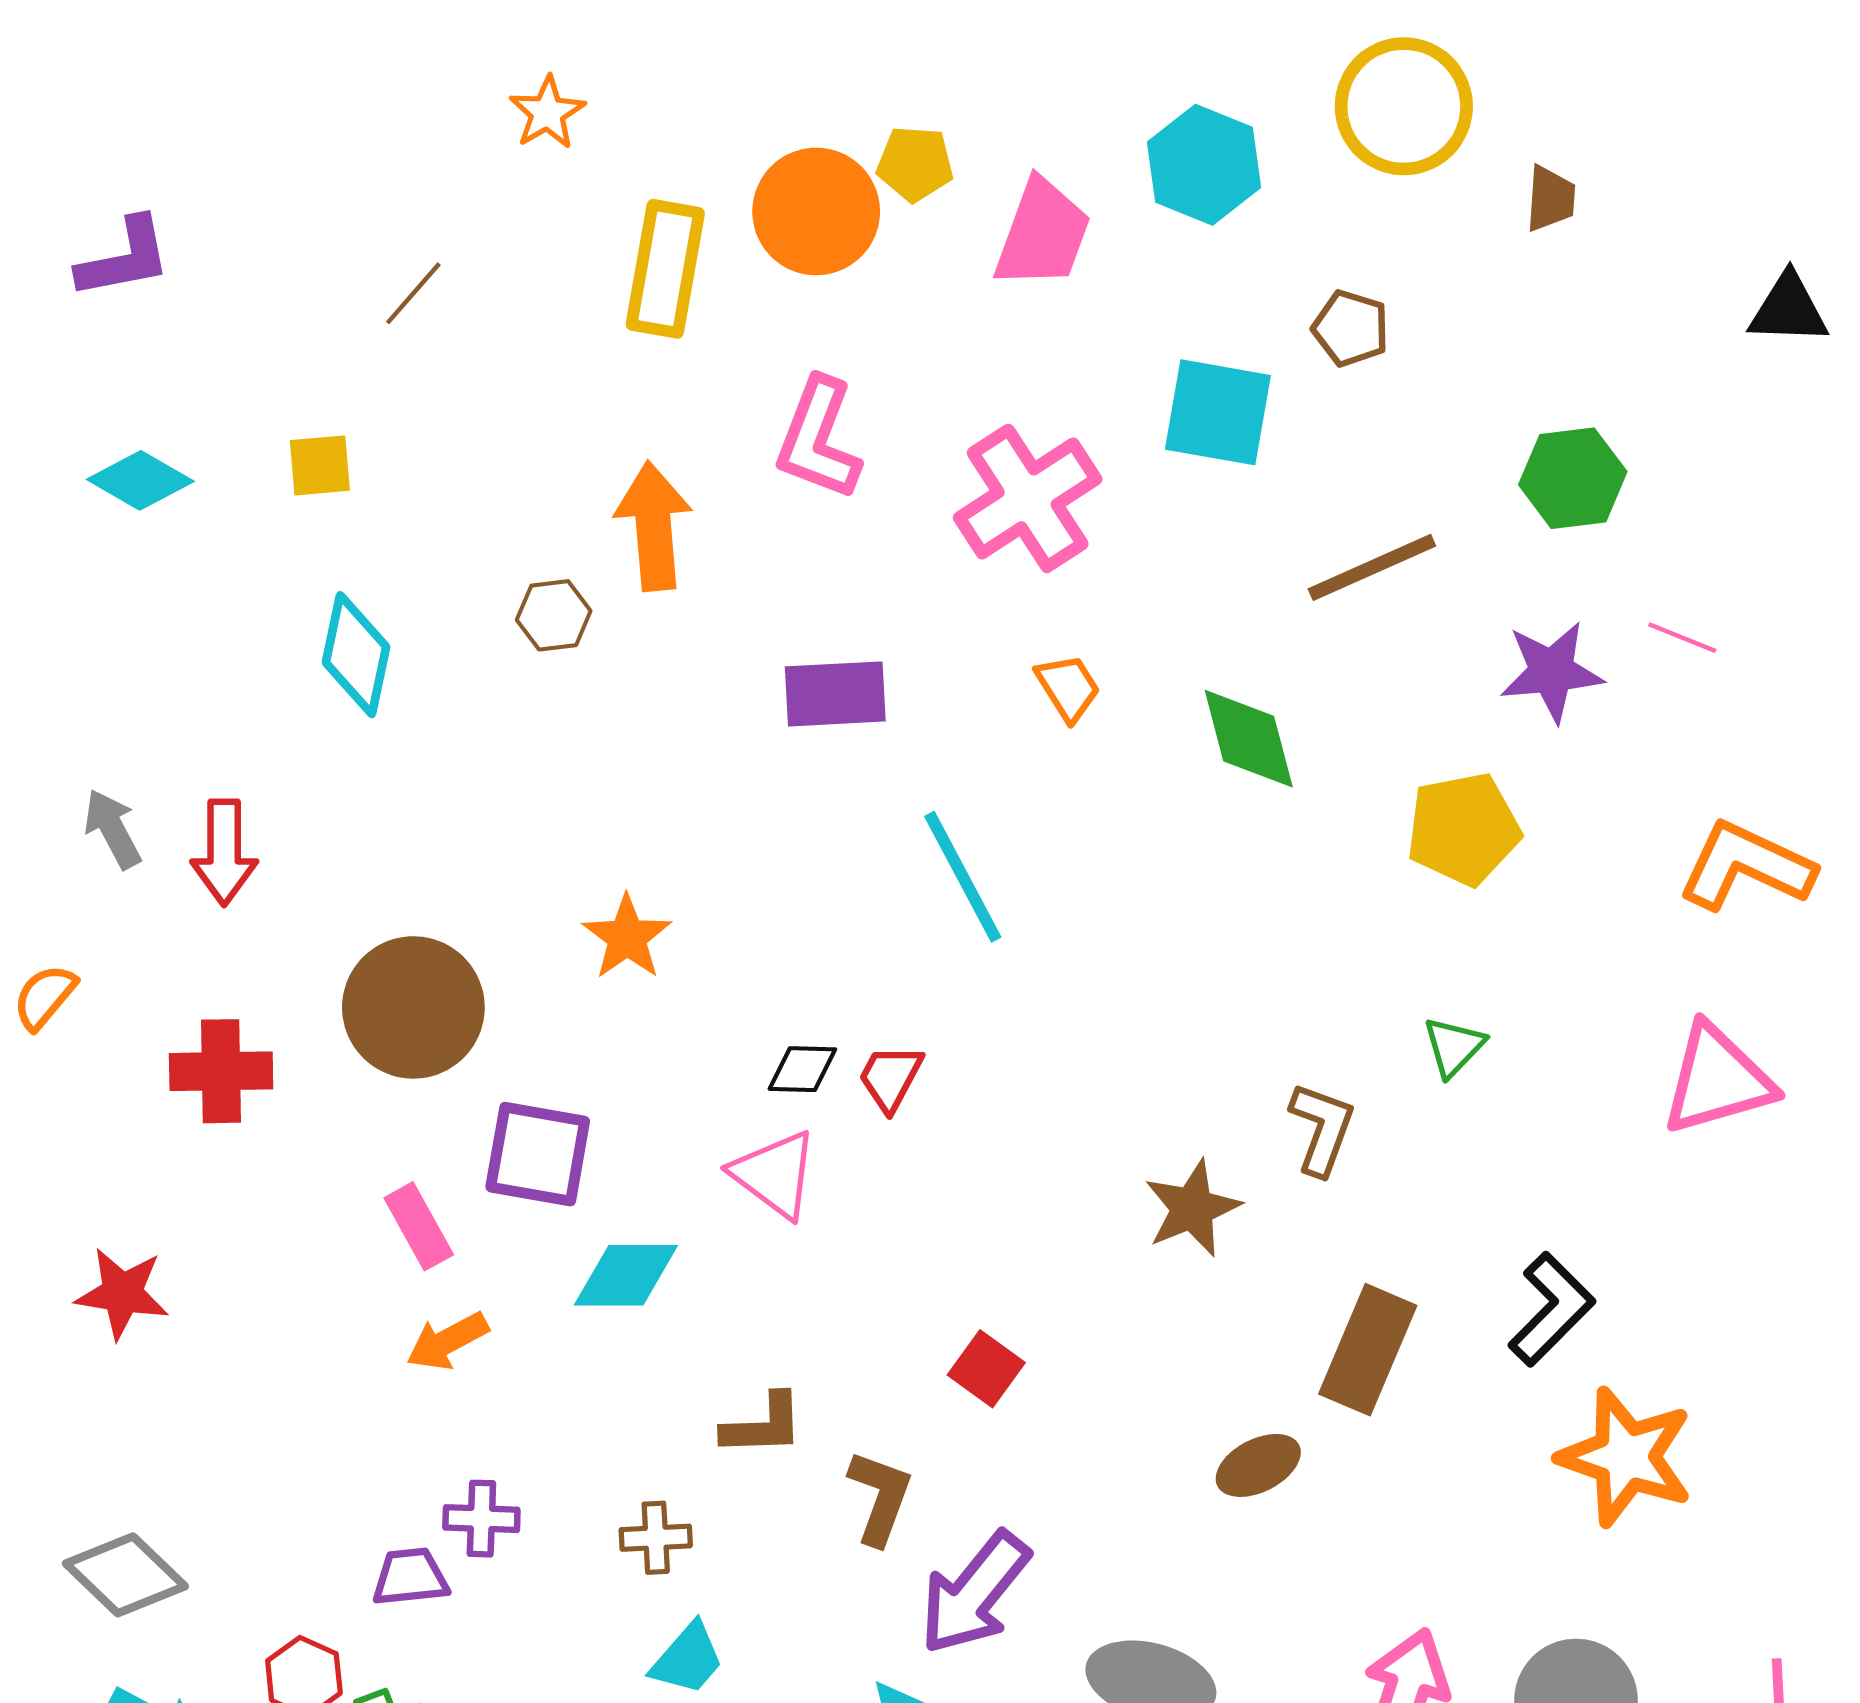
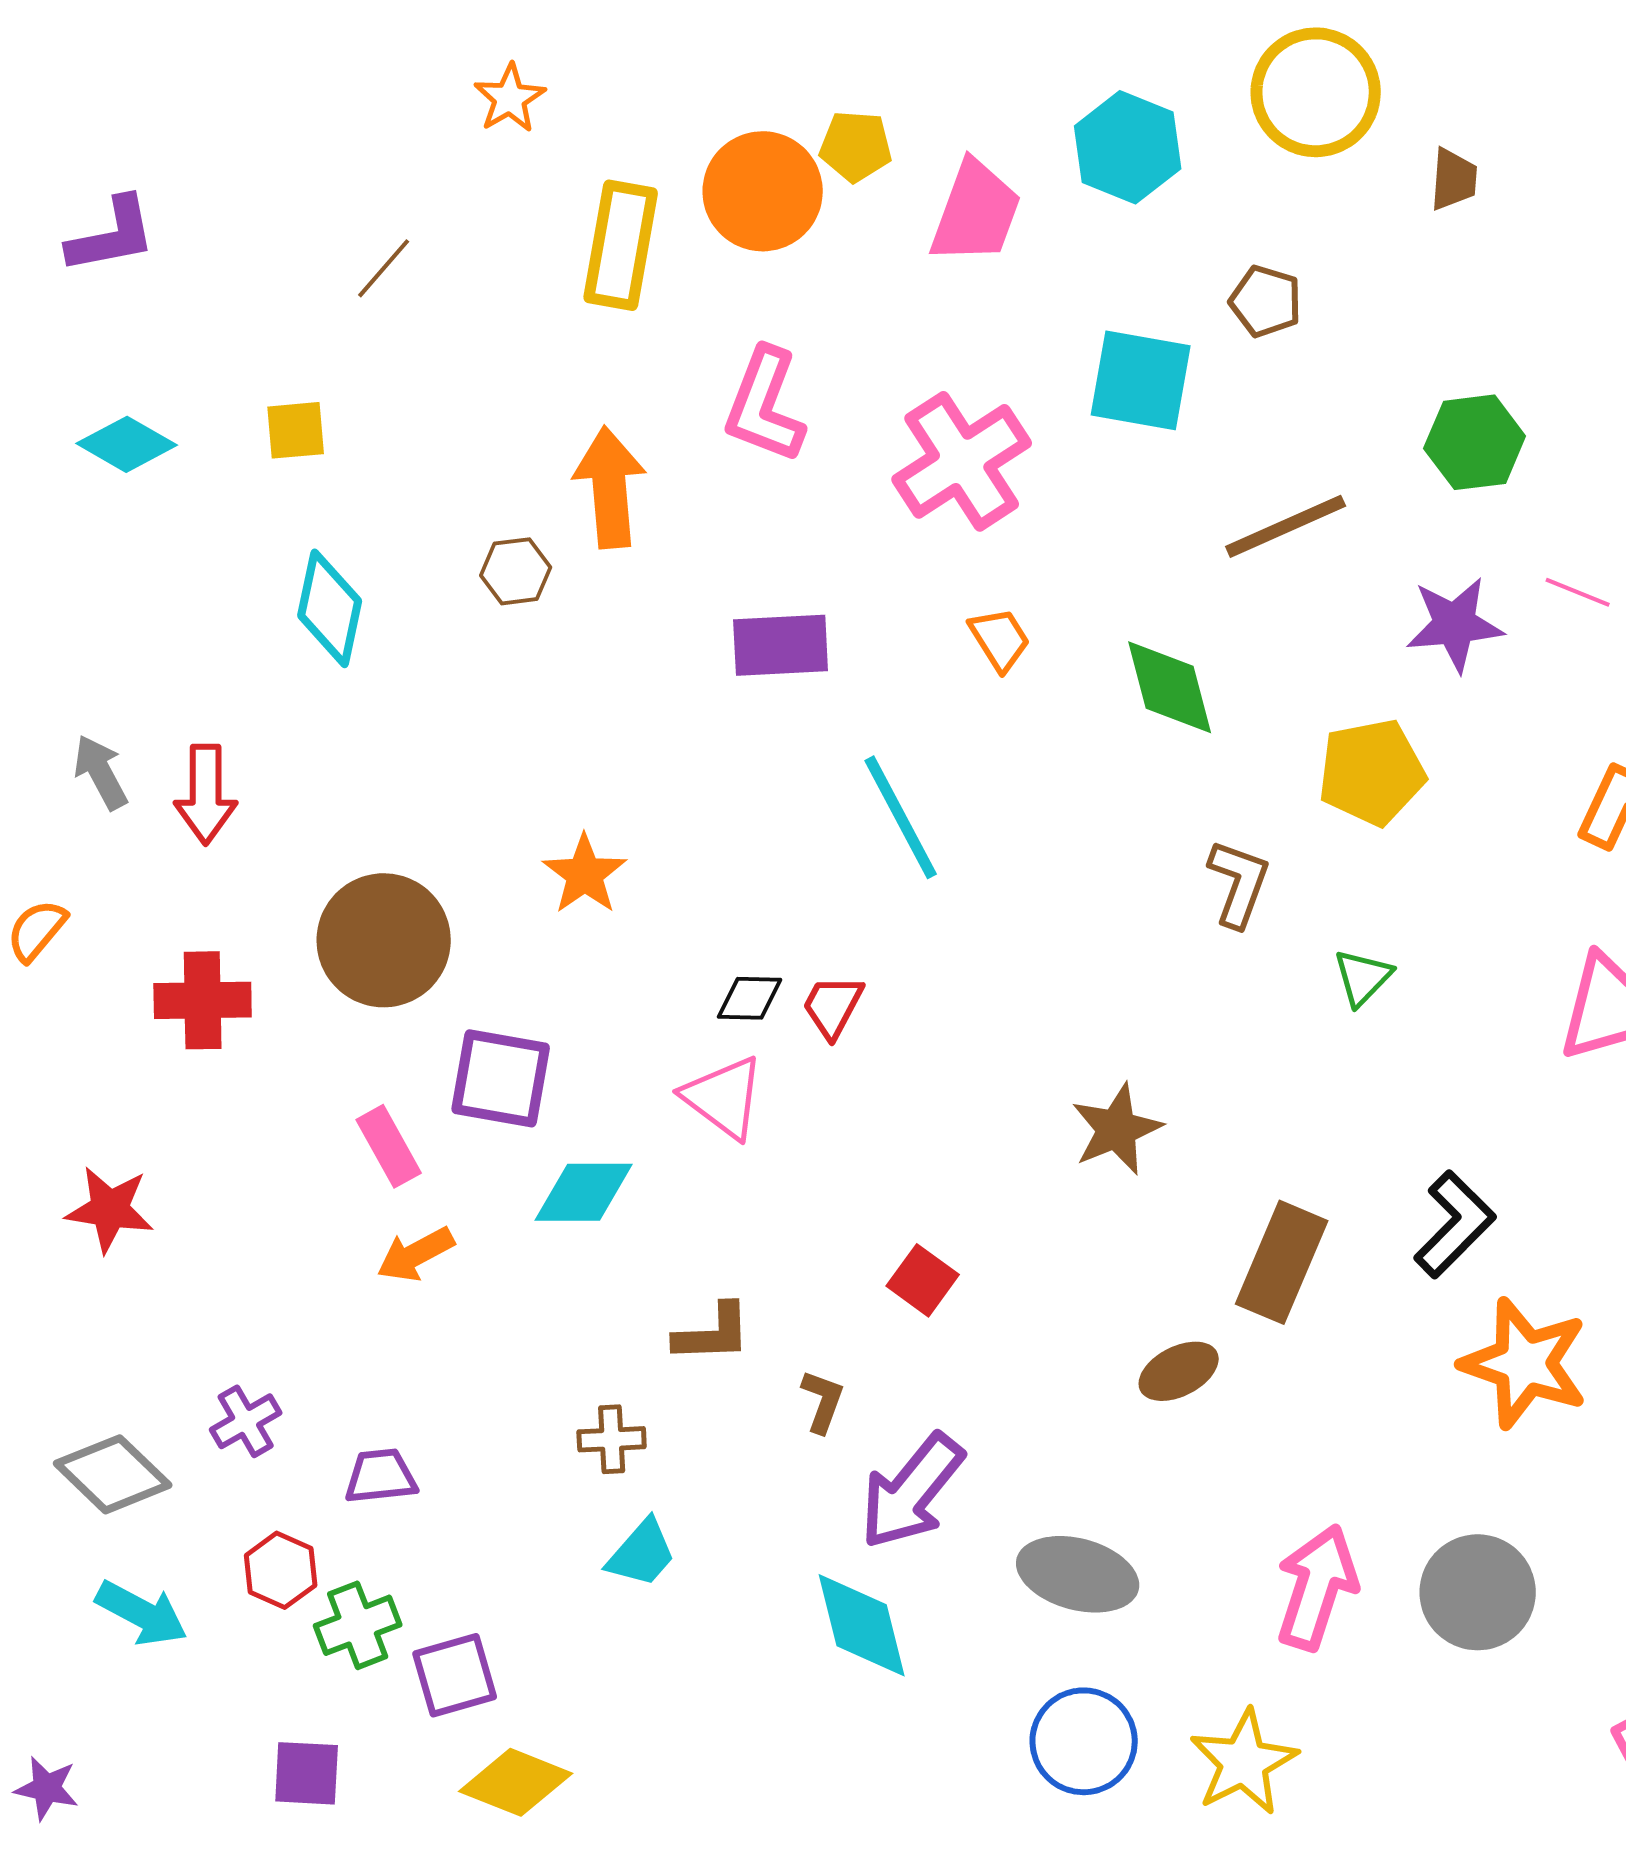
brown L-shape: (1322, 1129) -> (1239, 883), moved
brown L-shape: (880, 1497) -> (823, 1401), size x0.7
purple cross: (481, 1519) -> (246, 1421), moved, turned -32

